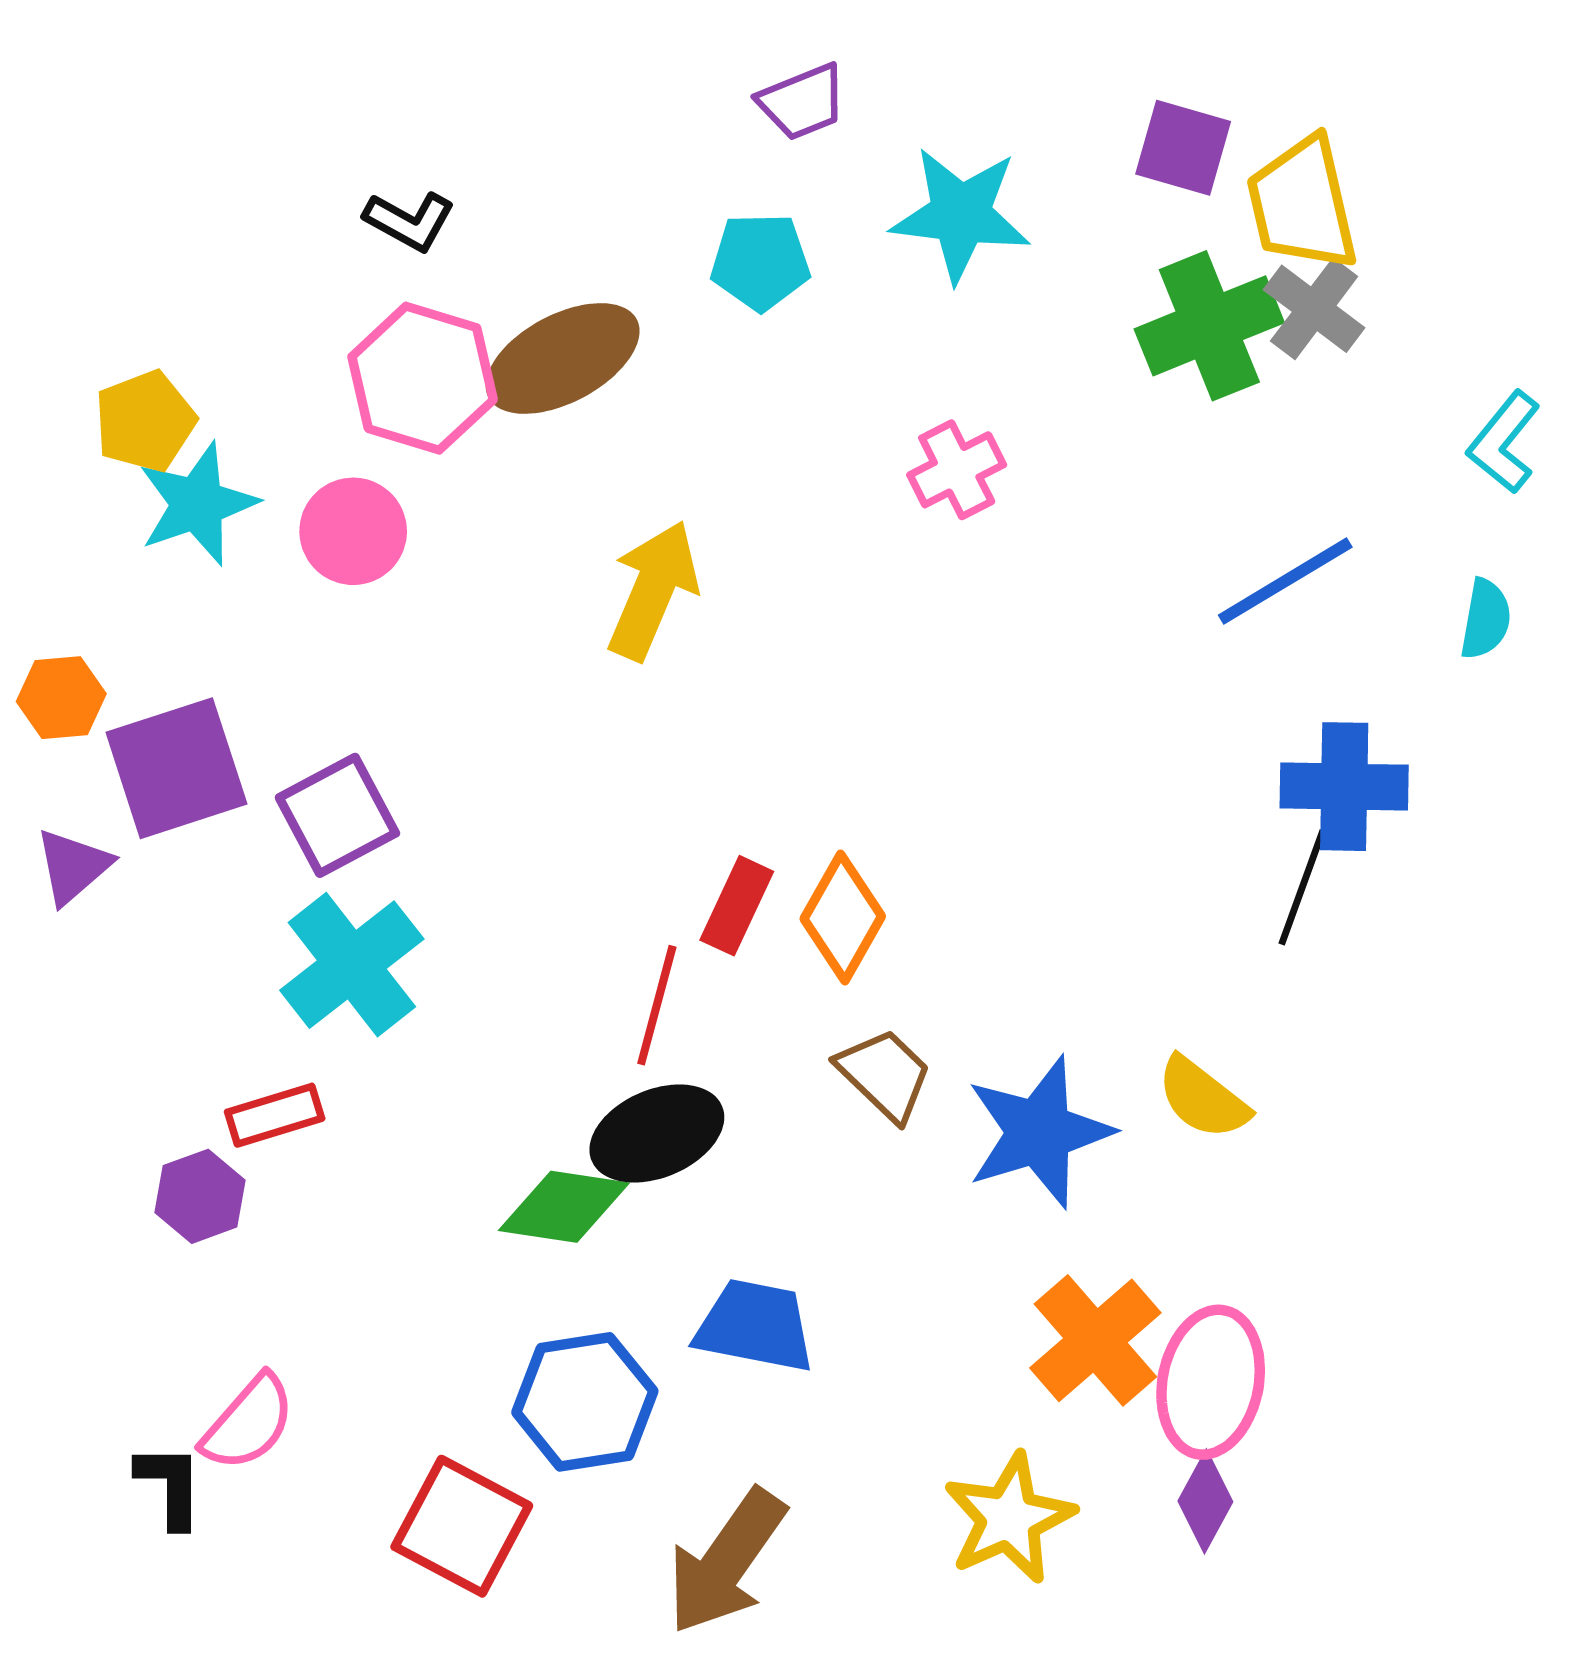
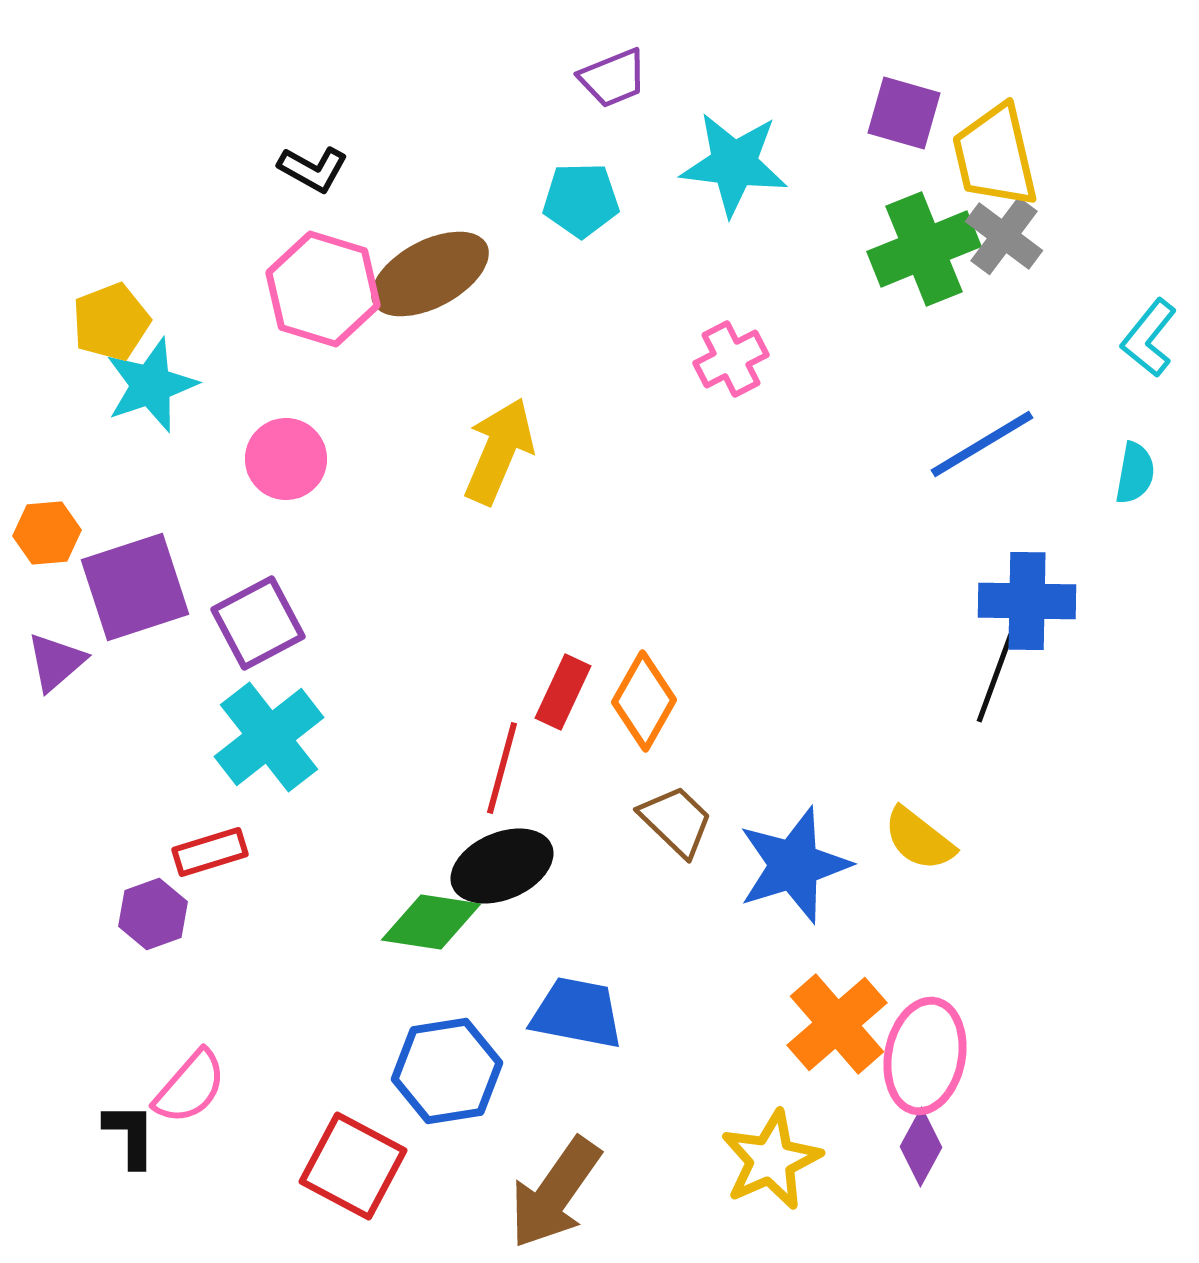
pink circle: (353, 531) -> (286, 459), moved

